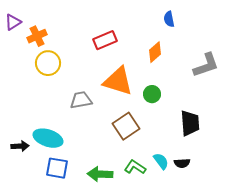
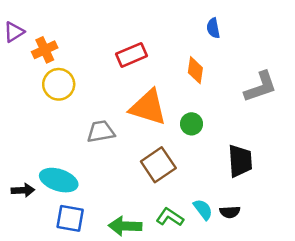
orange diamond: (155, 52) -> (195, 70), turned -40

